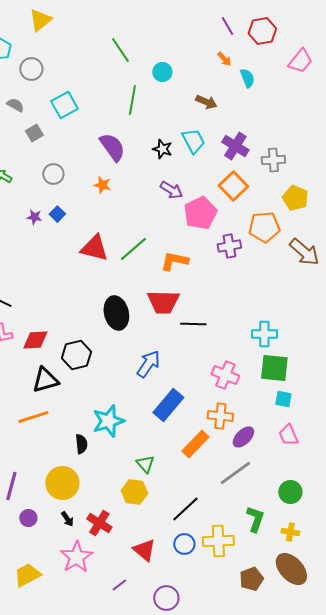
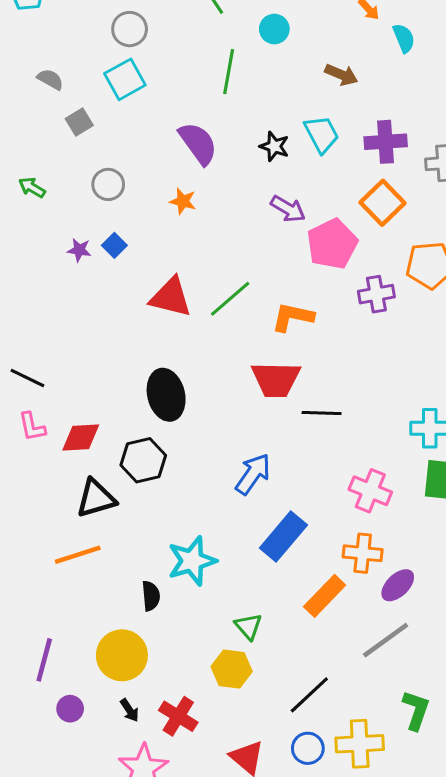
gray circle: (31, 69) -> (130, 29), moved
purple cross: (235, 146) -> (386, 142), turned -36
black ellipse: (116, 313) -> (166, 395), moved

